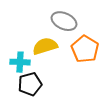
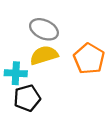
gray ellipse: (64, 21) -> (44, 29), moved

